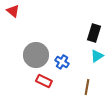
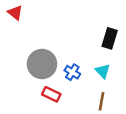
cyan triangle: (97, 56) -> (103, 71), moved, turned -40

